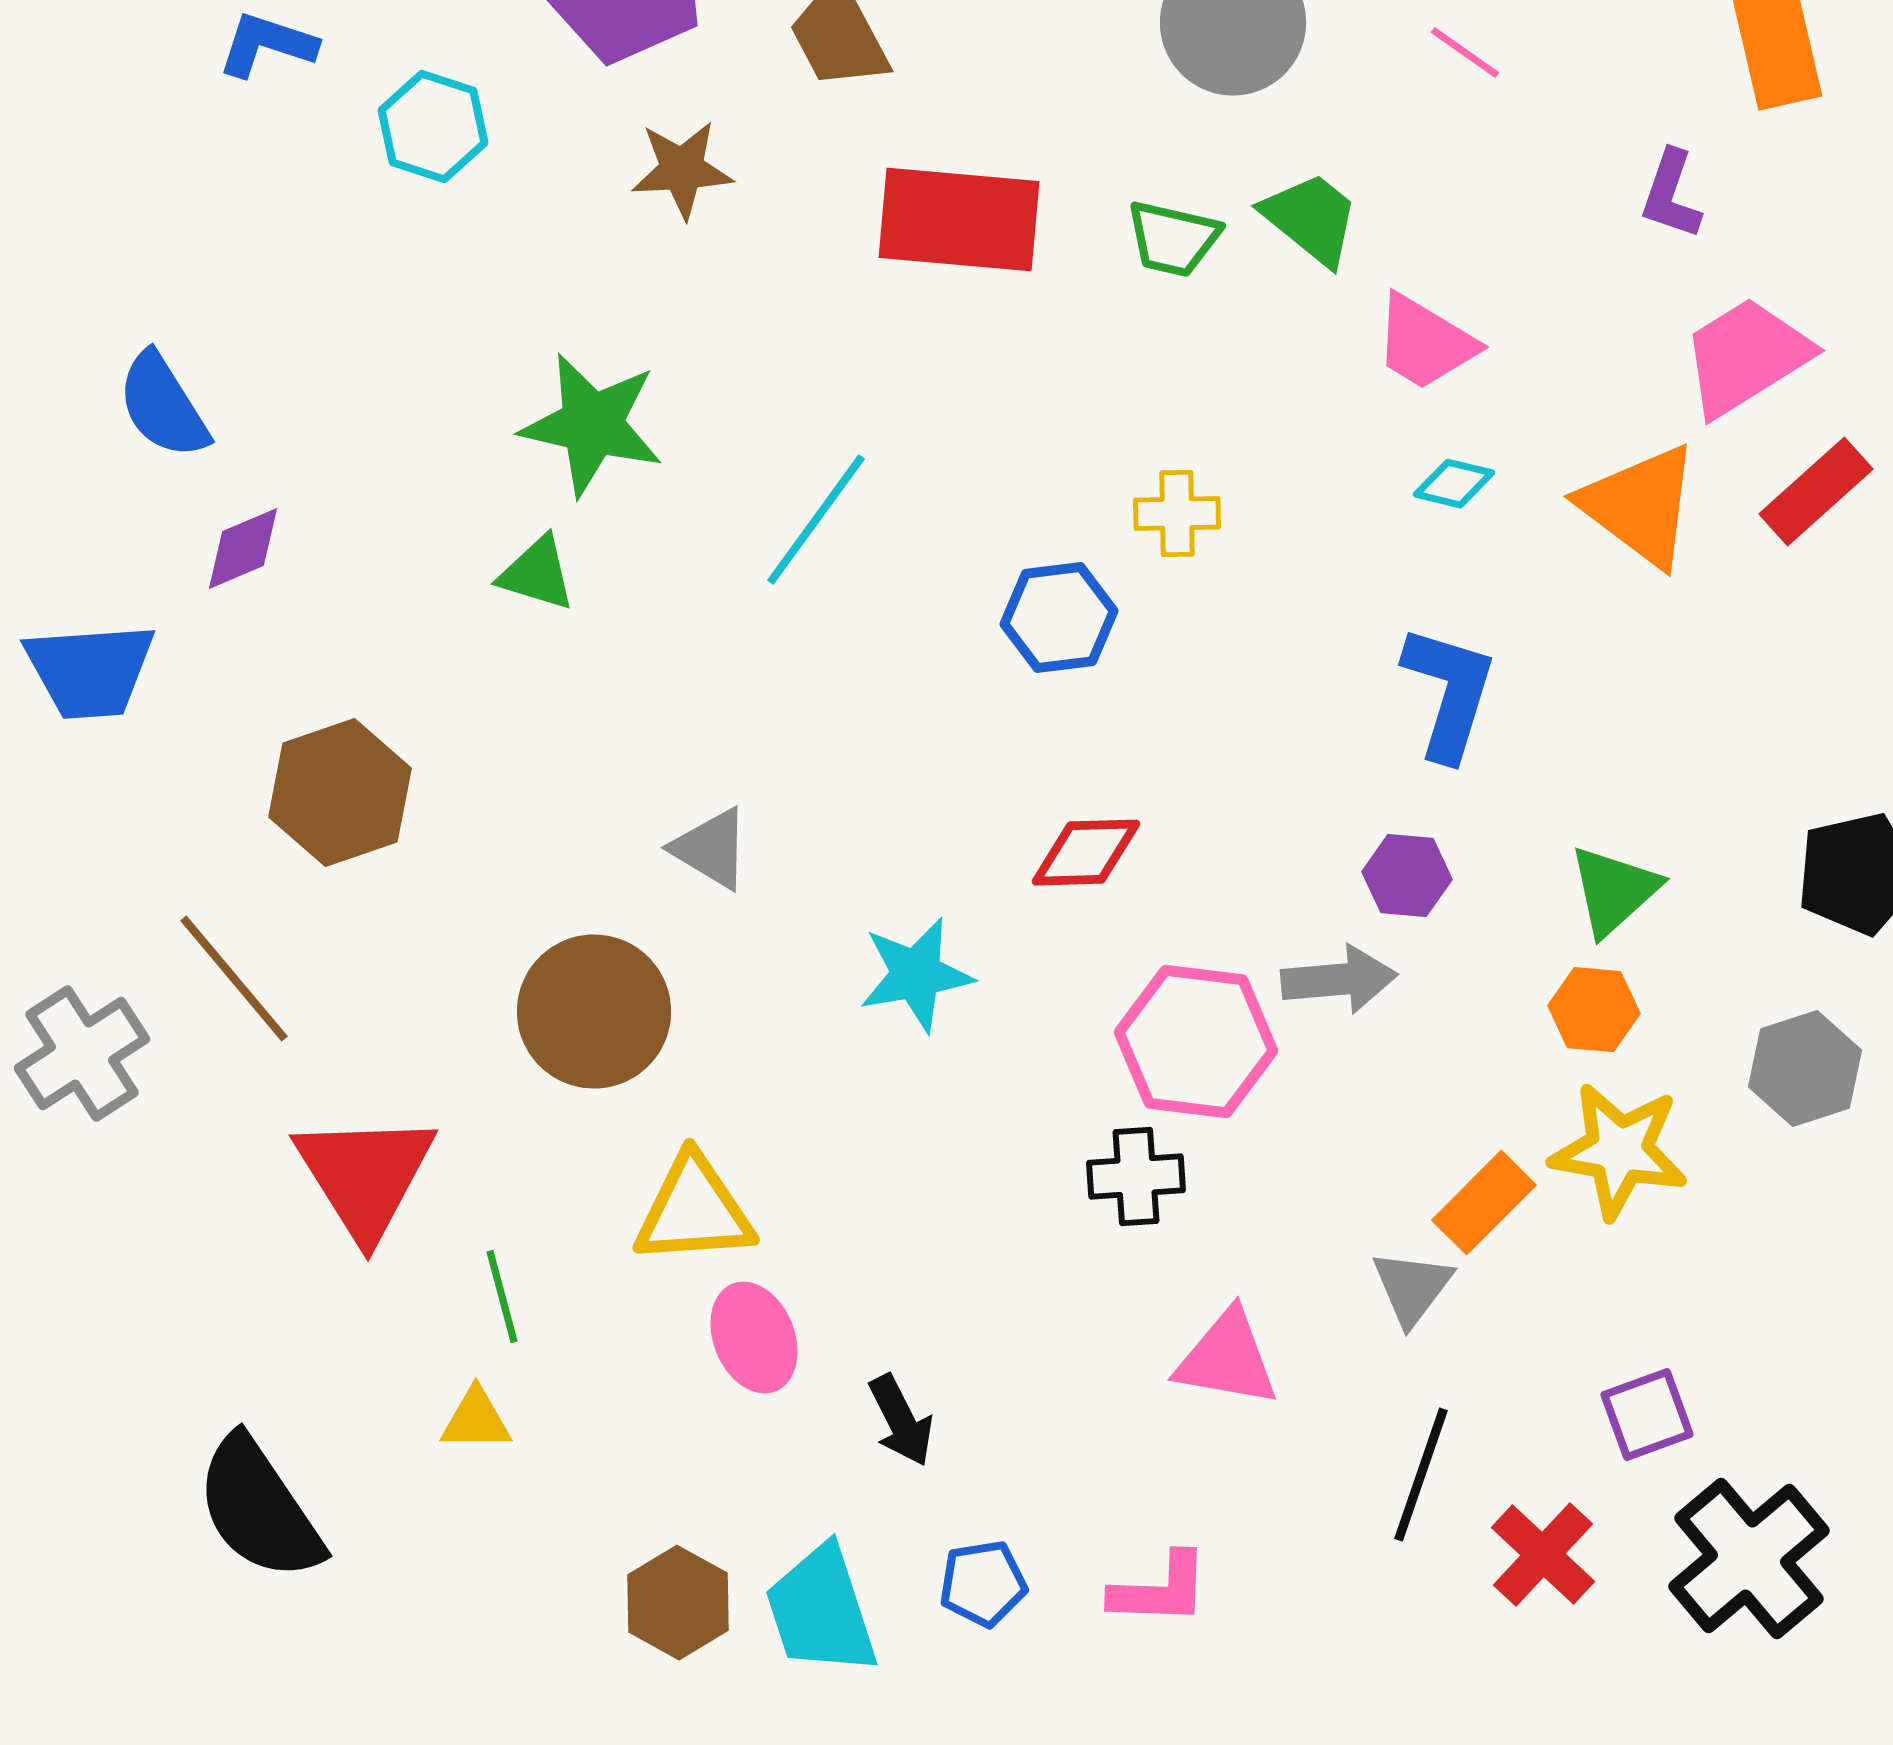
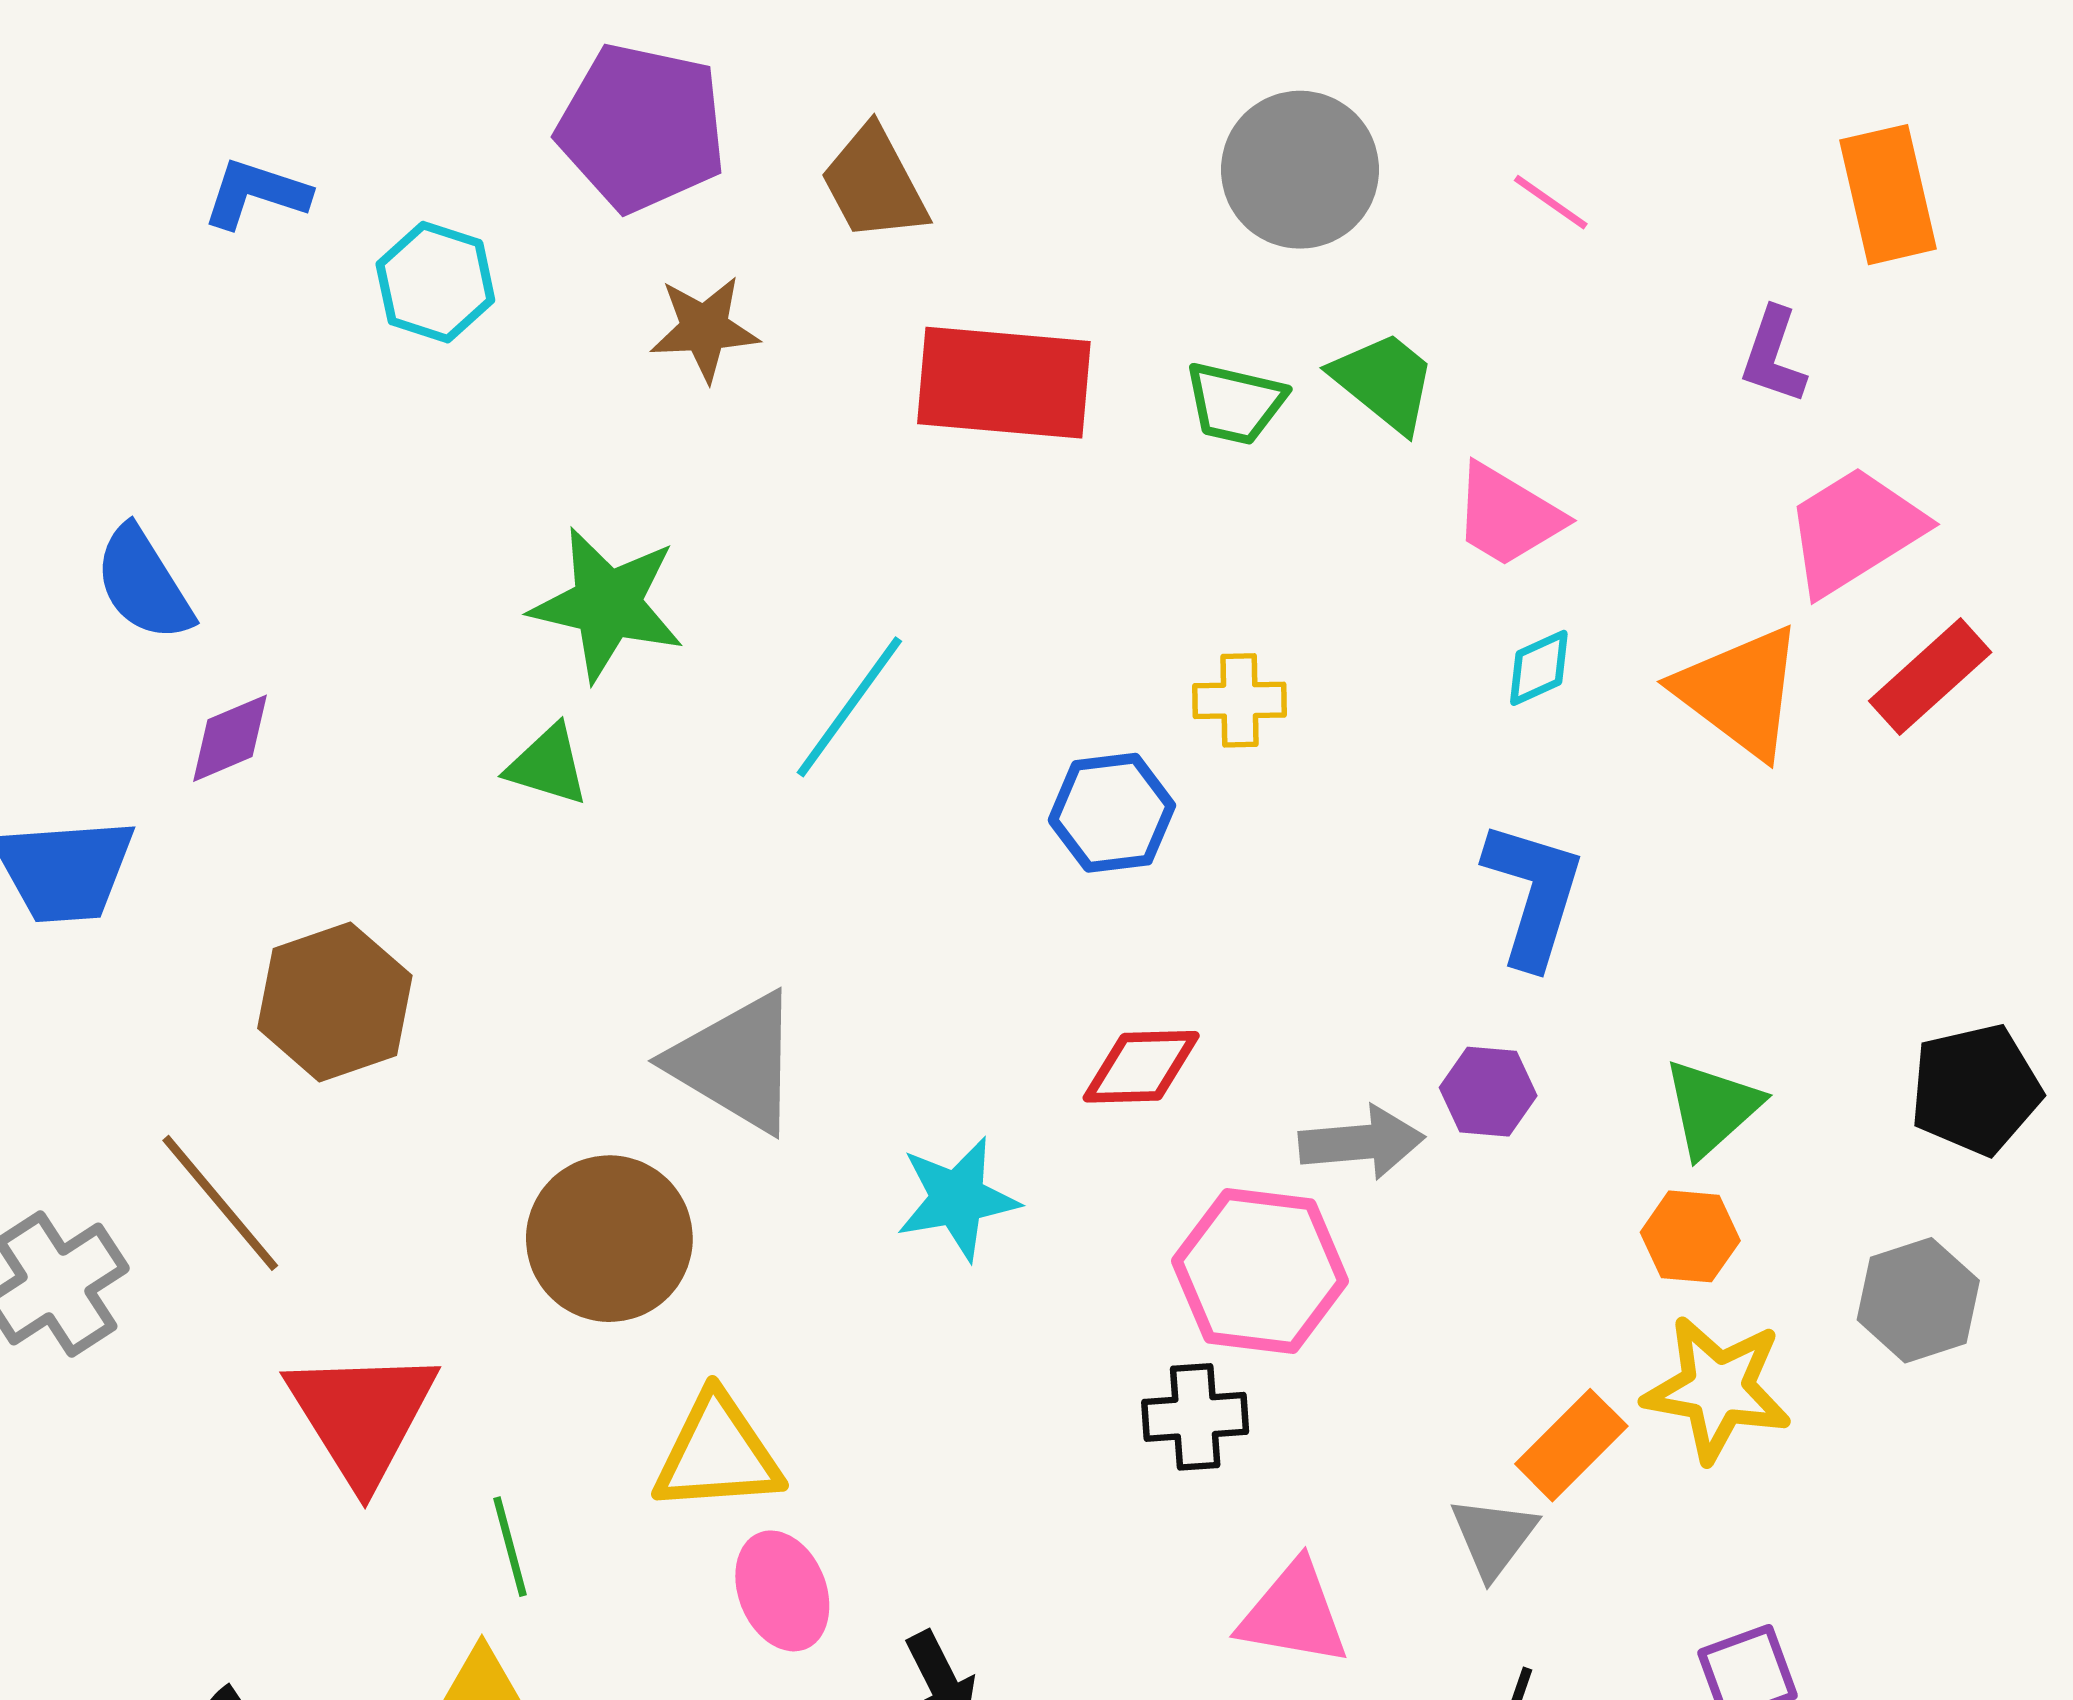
cyan diamond: (1454, 484) -> (1539, 668), turned -38
gray triangle: (711, 849) -> (736, 1062), size x1.6
gray arrow: (1339, 980) -> (1362, 1142), moved

